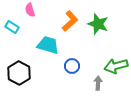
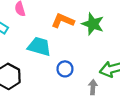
orange L-shape: (70, 21) -> (63, 21), turned -115

